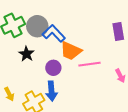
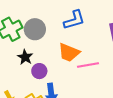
blue L-shape: (54, 33) -> (74, 20), moved, turned 120
purple circle: (53, 68) -> (39, 71), moved

